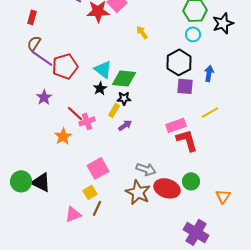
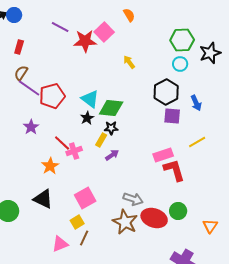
blue arrow: (209, 73) -> (196, 103), turned 147
black triangle: (41, 182) -> (43, 199), moved

